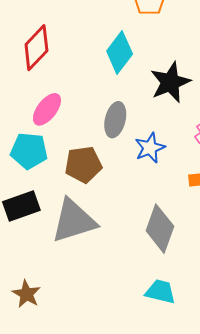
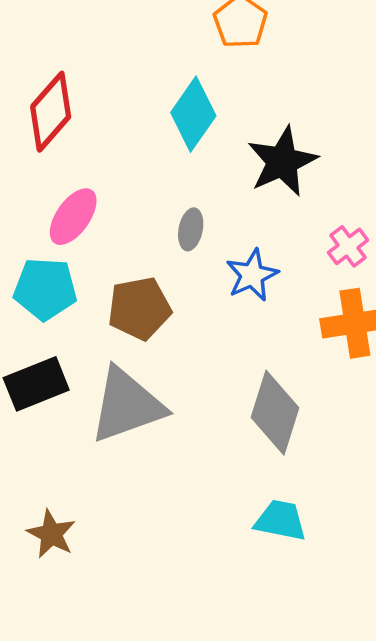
gray ellipse: (115, 120) -> (191, 229), size x0.7

